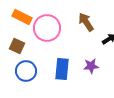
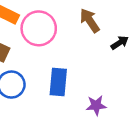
purple star: (91, 66) -> (96, 105), moved

